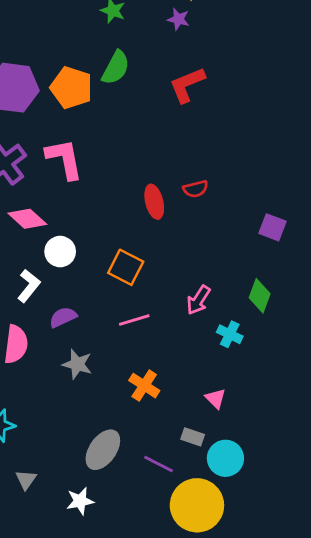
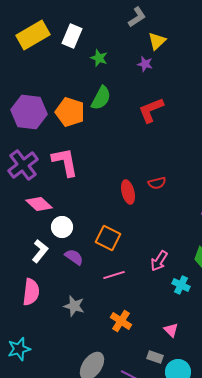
purple semicircle: (63, 317) -> (74, 257), moved, turned 60

